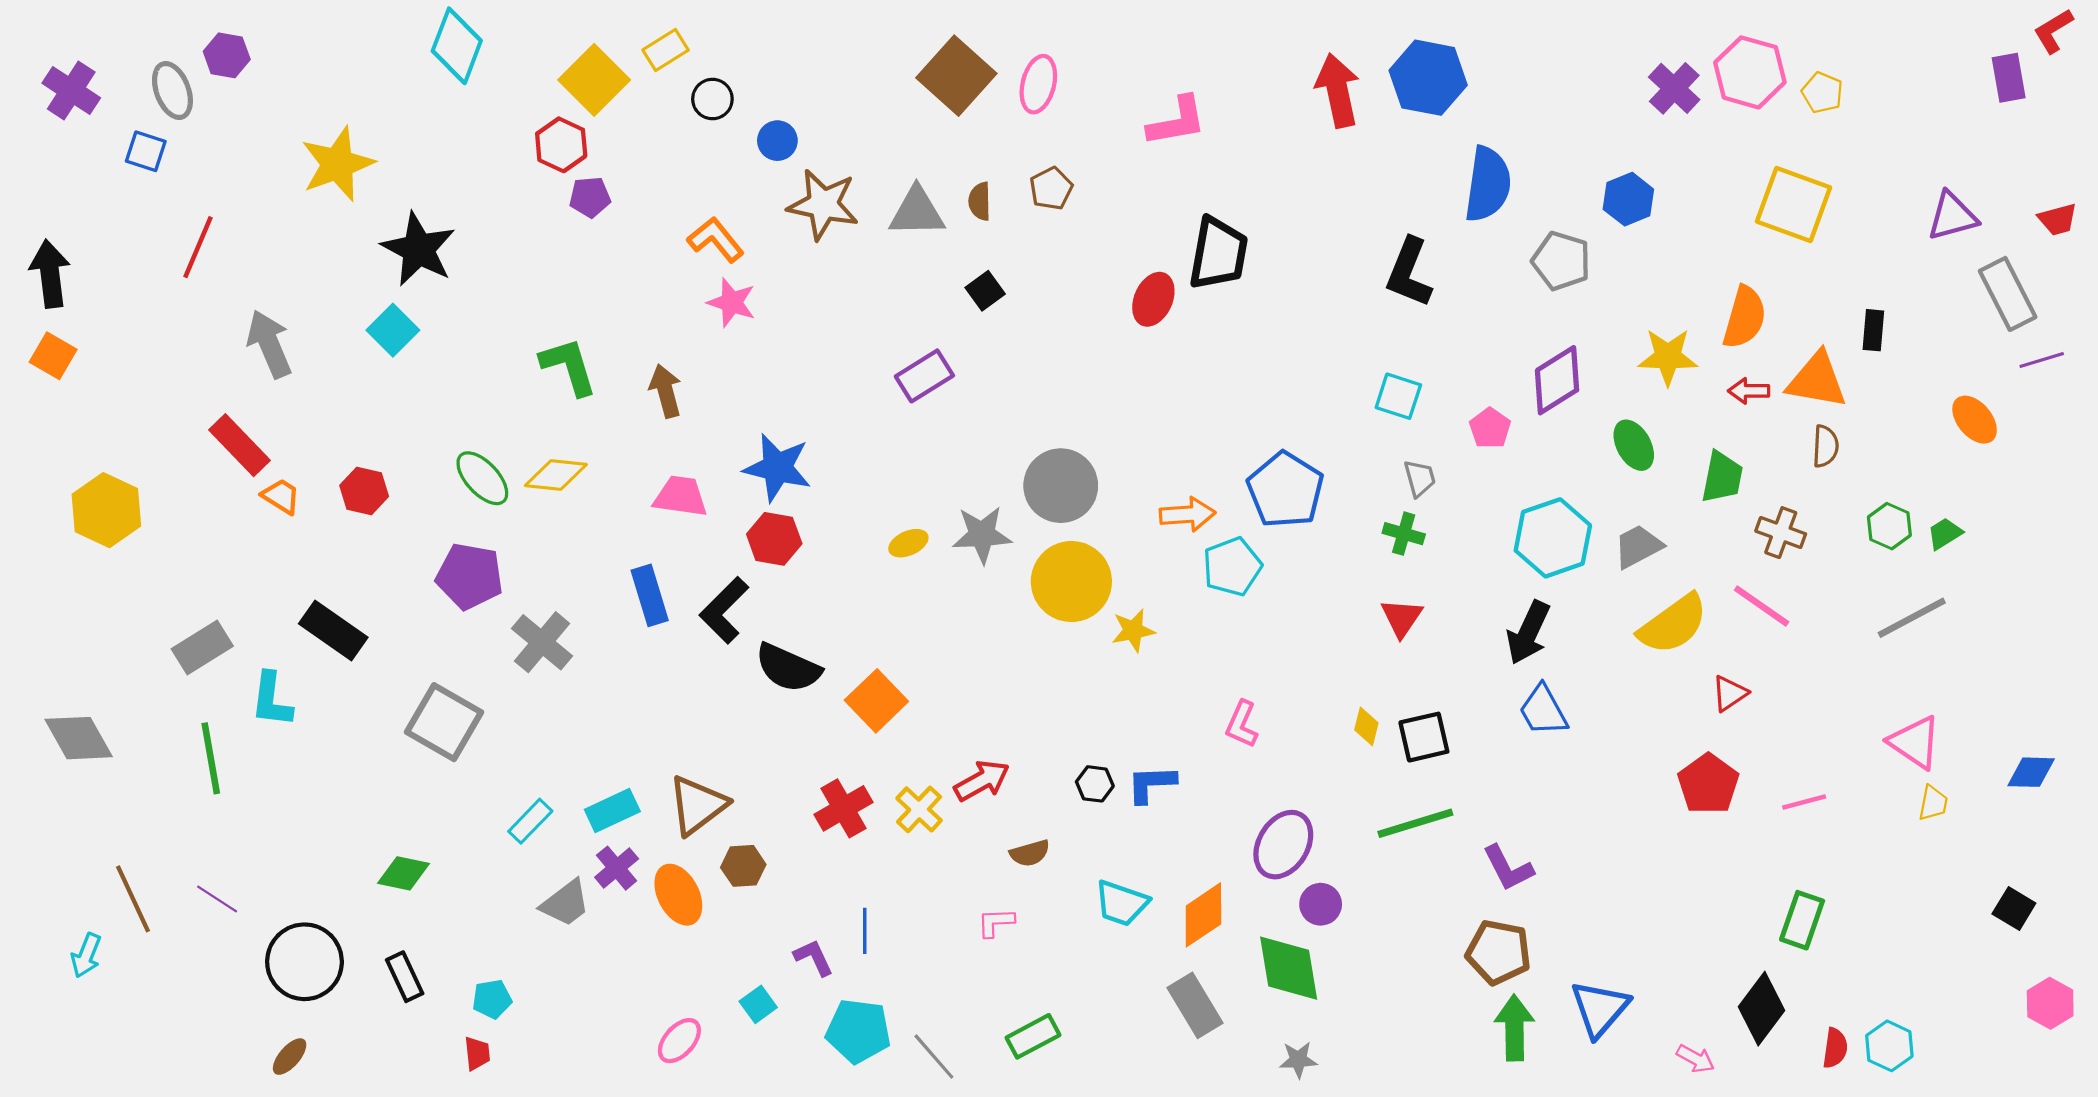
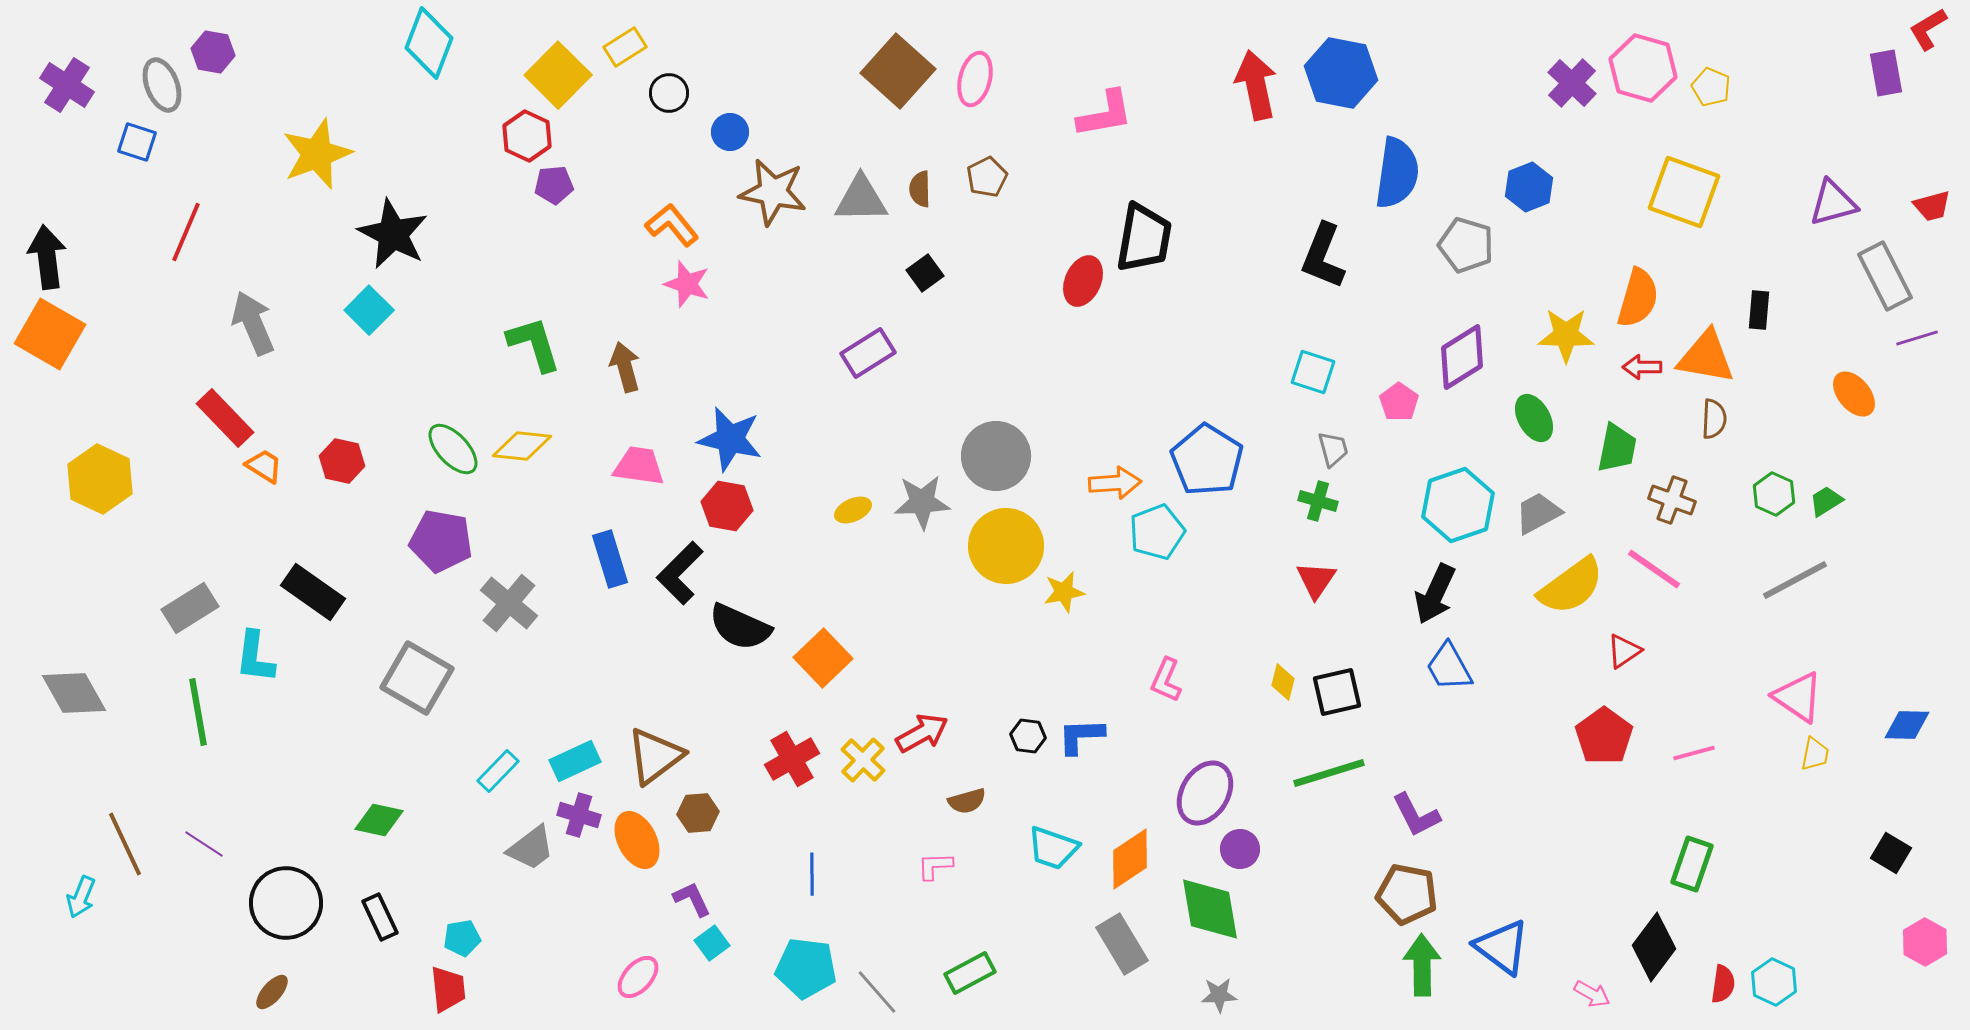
orange square: (53, 356) -> (50, 334), size x1.6
purple cross: (617, 868) -> (579, 815), turned -33
purple L-shape: (814, 957) -> (692, 899), moved
blue triangle: (1600, 1009) -> (1502, 947), turned -34
red trapezoid: (477, 1053) -> (448, 989), size x1.4

